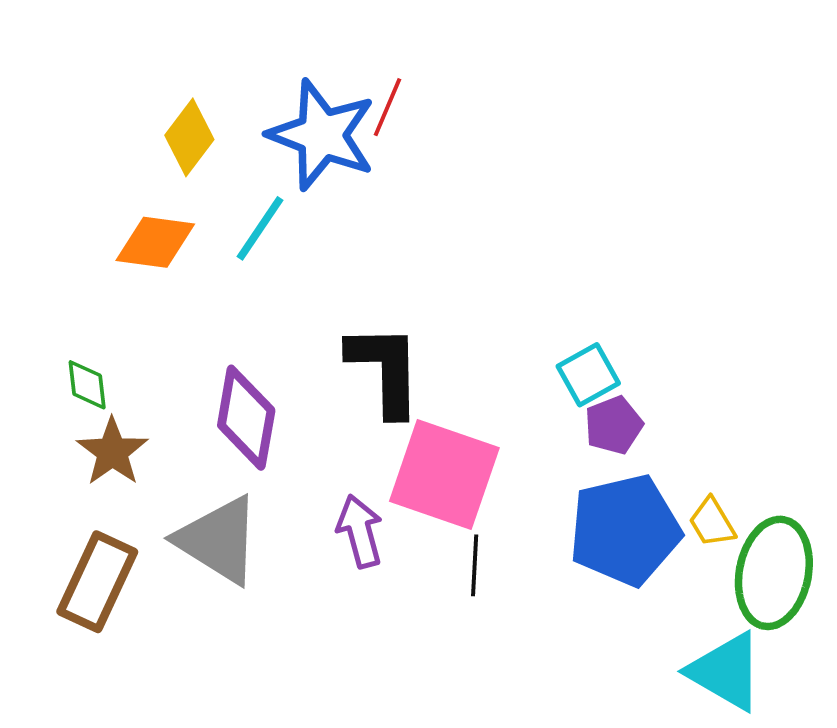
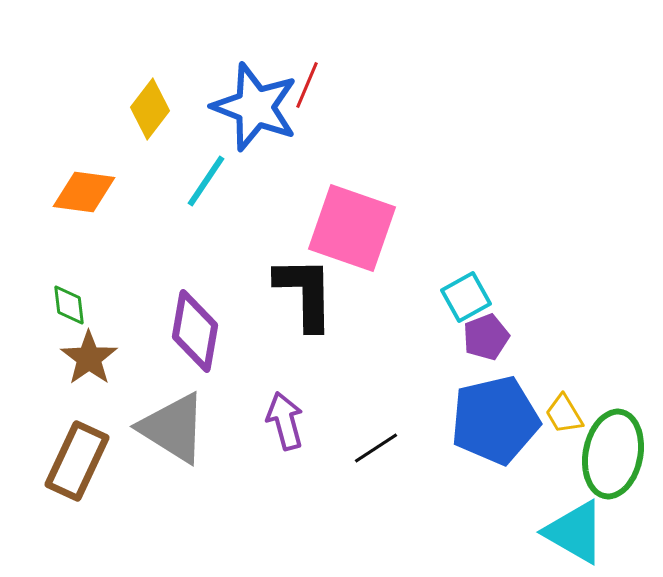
orange diamond: (155, 242) -> (84, 192), moved
pink square: (444, 474) -> (352, 228), moved
black line: (475, 565) -> (376, 448), turned 54

